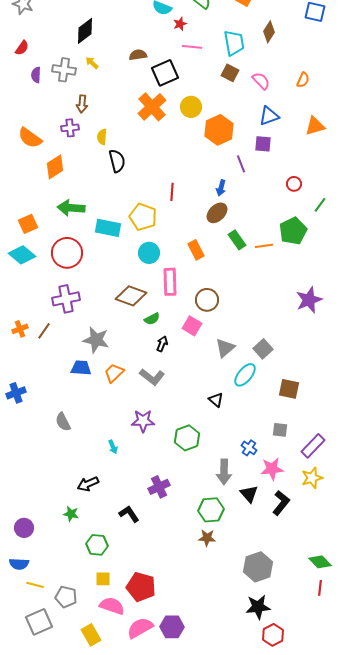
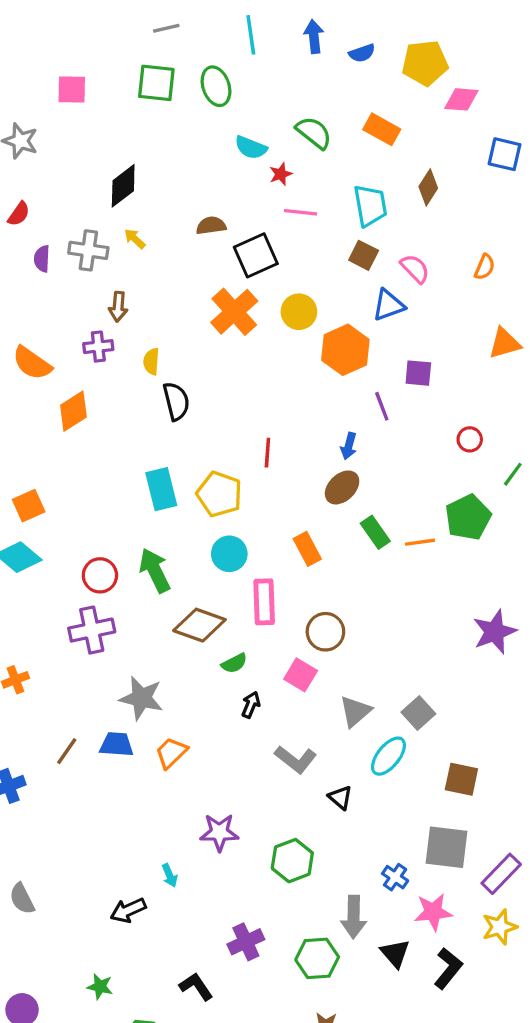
blue triangle: (269, 116) -> (388, 305), moved
green arrow: (71, 208) -> (155, 570), moved, turned 60
cyan rectangle: (108, 228) -> (161, 489), moved, turned 65
red circle: (67, 253) -> (100, 575), moved, size x0.7
brown line: (44, 331) -> (67, 751), moved
gray L-shape: (152, 377) -> (296, 759), moved
gray semicircle: (63, 422) -> (22, 899), moved
gray square: (280, 430) -> (446, 847), size x1.8
black arrow: (88, 484) -> (128, 910), moved
green hexagon: (211, 510) -> (317, 958), moved

